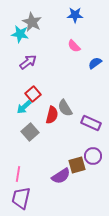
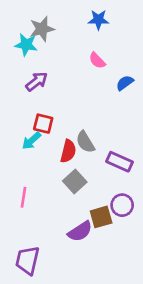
gray star: (32, 22) -> (42, 29), turned 30
red square: (33, 94) -> (43, 124), turned -35
gray square: (30, 132) -> (75, 181), moved
pink line: (18, 174) -> (24, 197), moved

